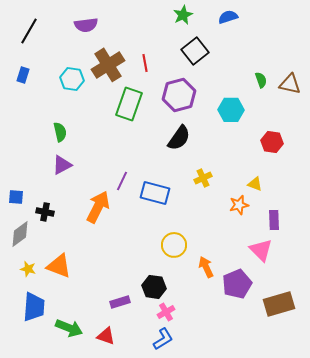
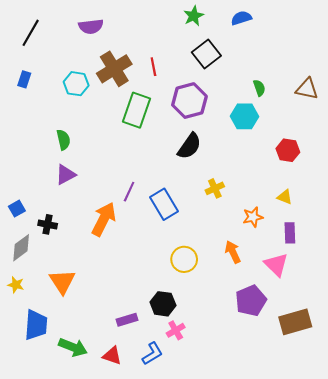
green semicircle: (261, 80) -> (259, 88), moved
yellow triangle: (255, 184) -> (285, 197), moved
blue rectangle: (155, 193) -> (164, 204), turned 44
blue square: (16, 197) -> (17, 209), turned -35
orange triangle: (59, 266) -> (62, 282), turned 36
orange arrow: (206, 267) -> (233, 252), moved
yellow star: (28, 269) -> (16, 285), moved
blue L-shape: (163, 339) -> (152, 354), moved

